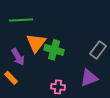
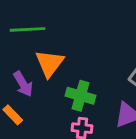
green cross: (54, 50) -> (81, 96), moved

